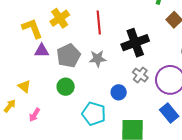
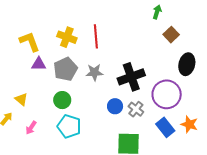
yellow cross: (60, 18) -> (67, 37), moved, turned -36
black cross: (135, 43) -> (131, 77), moved
gray cross: (140, 75) -> (136, 109), moved
cyan pentagon: (94, 114) -> (69, 126), moved

